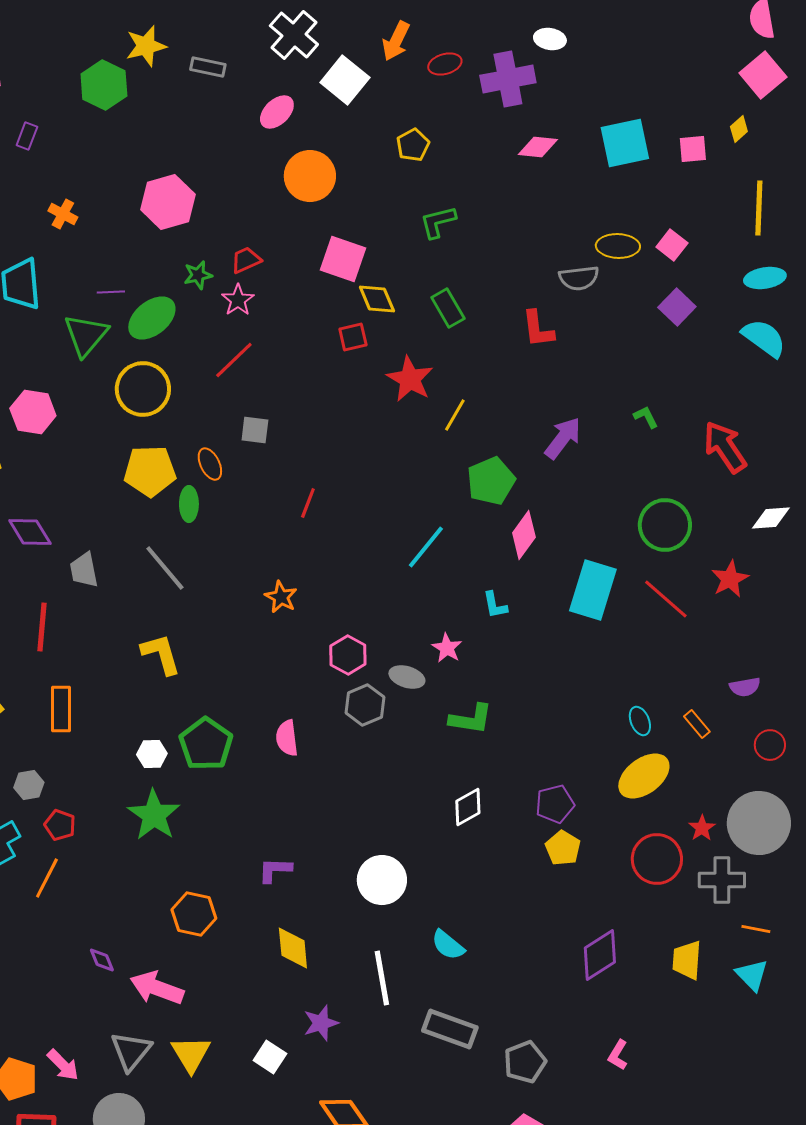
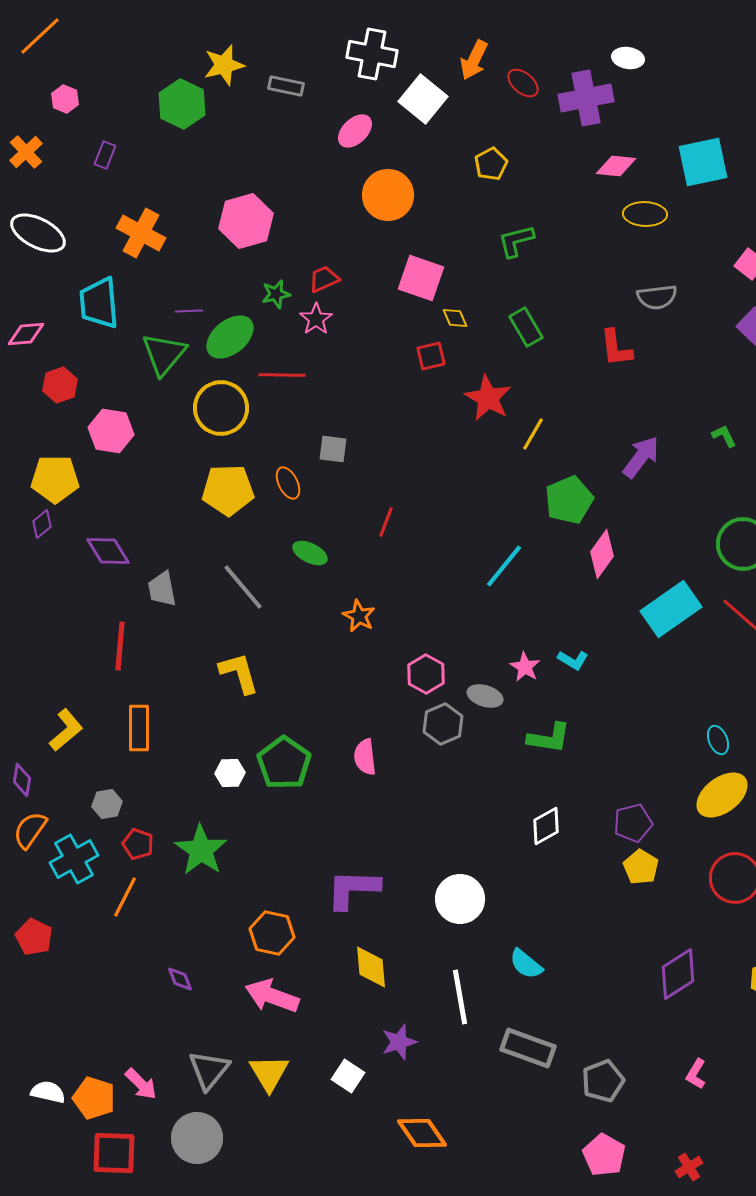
white cross: (294, 35) -> (372, 54), turned -30
red ellipse: (445, 64) -> (523, 83), turned 56
orange cross: (63, 214) -> (141, 233), size x1.6
yellow ellipse: (618, 246) -> (645, 214), moved
yellow diamond: (377, 299) -> (455, 318), size x0.7
red line: (234, 360) -> (282, 375), moved, turned 45
green ellipse: (189, 504) -> (310, 553), moved, turned -64
cyan rectangle: (593, 590) -> (671, 609), turned 38
cyan L-shape: (495, 605) -> (573, 660), moved, turned -48
green star: (154, 815) -> (201, 850), moved
purple L-shape: (275, 870) -> (353, 889), size x1.6
pink arrow: (157, 988) -> (272, 996), moved

